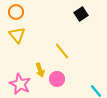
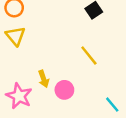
yellow line: (62, 51) -> (89, 56), moved

